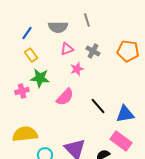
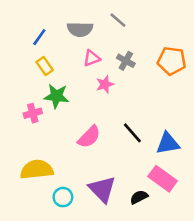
gray line: (87, 20) -> (118, 20), turned -32
pink semicircle: (65, 97) -> (89, 137), moved

